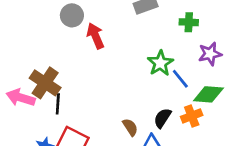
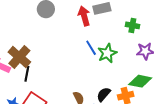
red arrow: (95, 36) -> (84, 16), moved
blue line: (180, 79) -> (91, 48), moved

